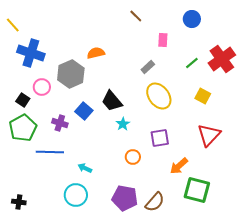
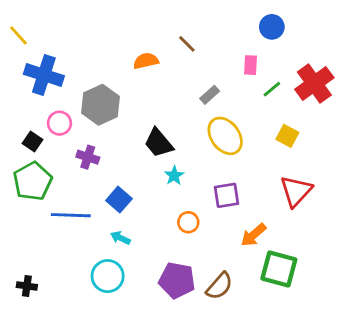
brown line: (136, 16) -> (187, 44), moved
pink rectangle: (163, 40) -> (251, 65), moved
orange semicircle: (96, 53) -> (146, 61), moved
blue square: (84, 111) -> (119, 200), moved
purple cross: (60, 123) -> (88, 157), moved

